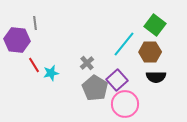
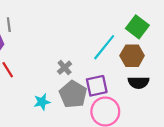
cyan star: (51, 73) -> (42, 102), moved
purple square: (117, 80) -> (97, 86), turned 30

